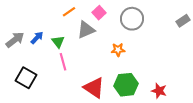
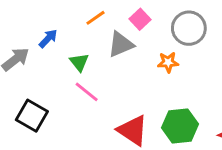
blue arrow: (37, 38) -> (48, 39), moved
orange star: (118, 50) -> (168, 62), moved
pink line: (63, 62) -> (87, 92), turned -36

